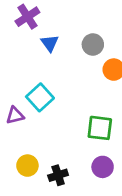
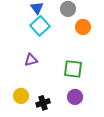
cyan square: (40, 97) -> (40, 26), moved
purple triangle: (15, 115) -> (31, 60), moved

